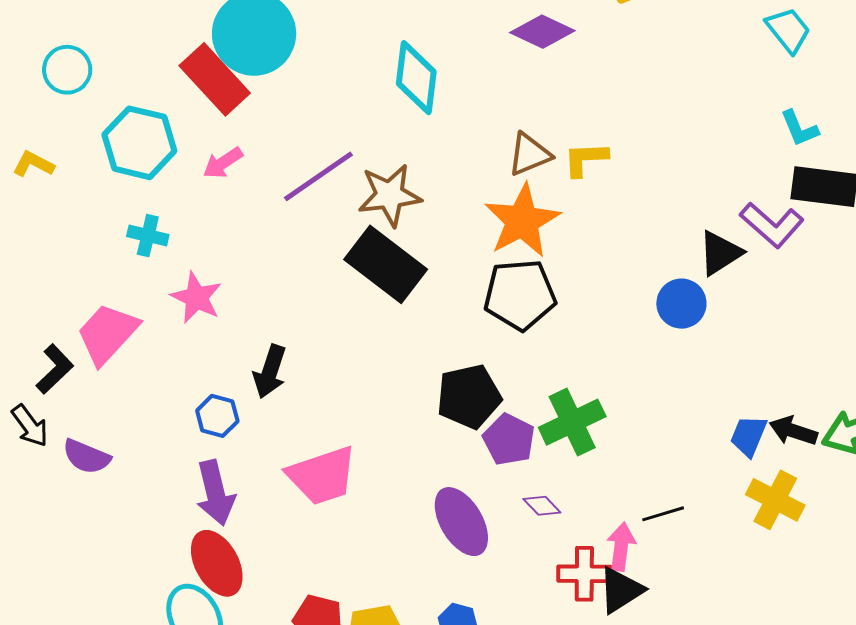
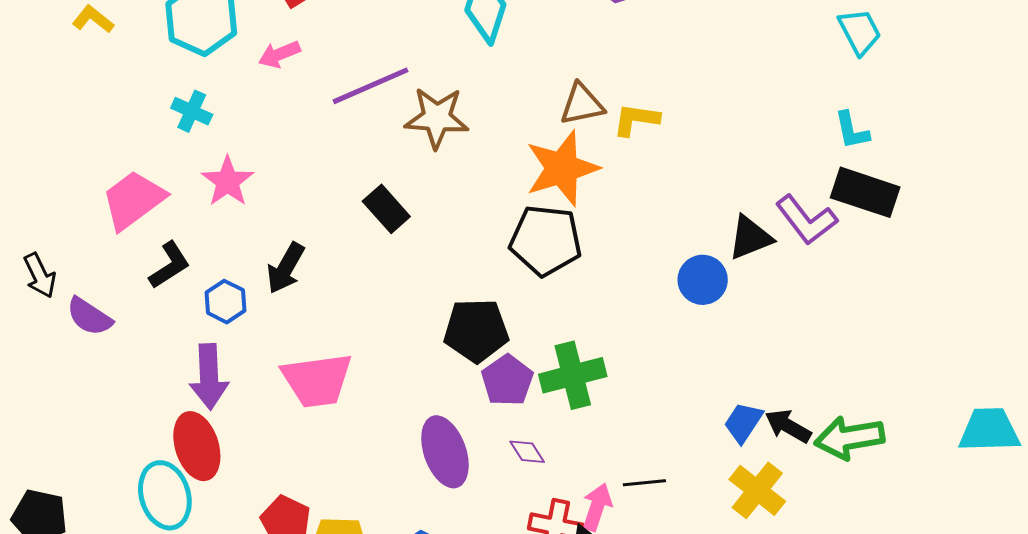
black rectangle: (386, 264) -> (386, 209), moved, size x0.6
black L-shape: (55, 369) -> (170, 265), moved

